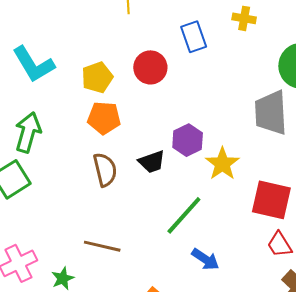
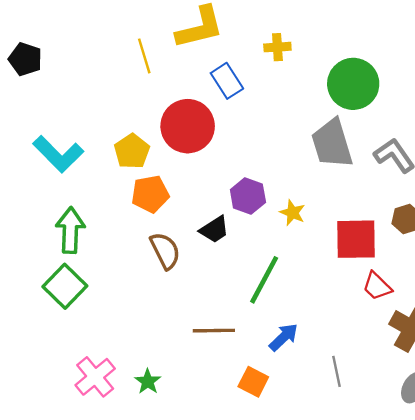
red circle: (150, 67) -> (188, 126), size x1.4
yellow star: (222, 164) -> (293, 213), size x0.7
brown line: (102, 246) -> (214, 331), moved
blue arrow: (205, 259) -> (284, 337), moved, turned -64

